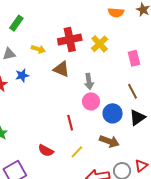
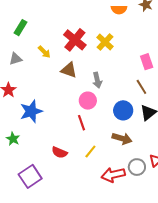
red cross: (70, 39) -> (75, 40), turned -35
yellow arrow: (38, 49) -> (44, 52), turned 32
pink rectangle: (134, 58) -> (147, 62), moved
blue star: (22, 75) -> (31, 111), moved, size x1.6
pink circle: (91, 101) -> (88, 101), moved

